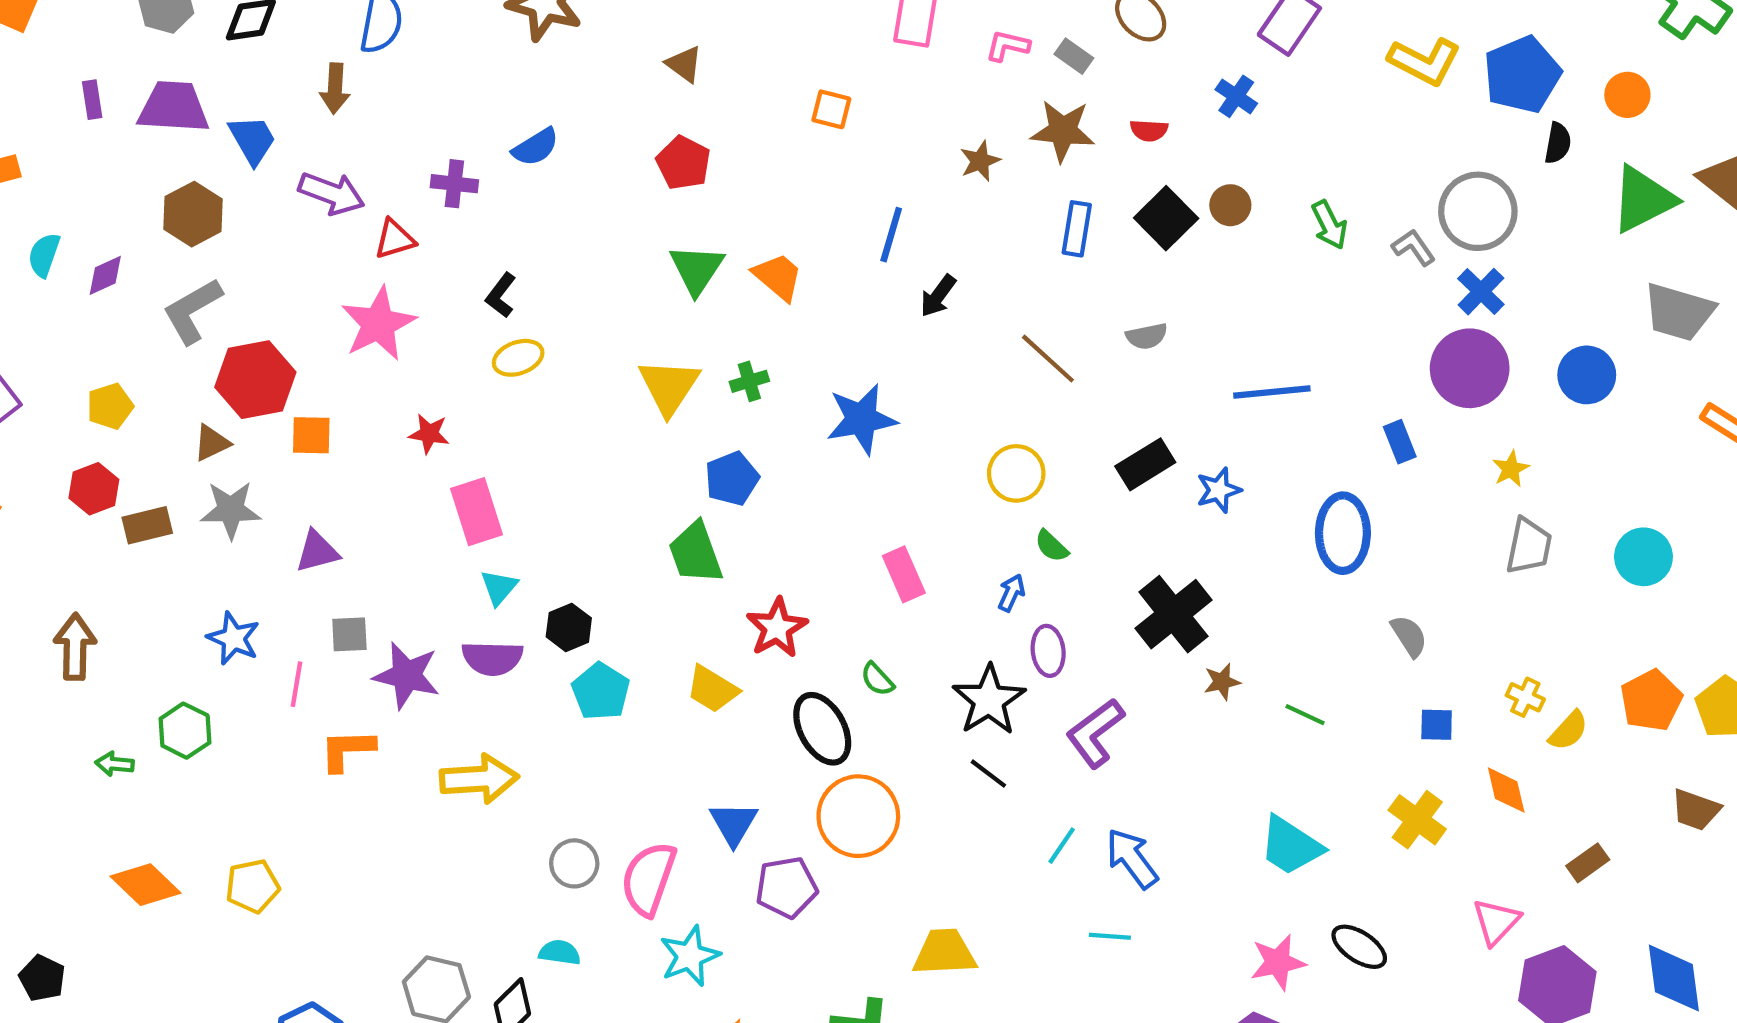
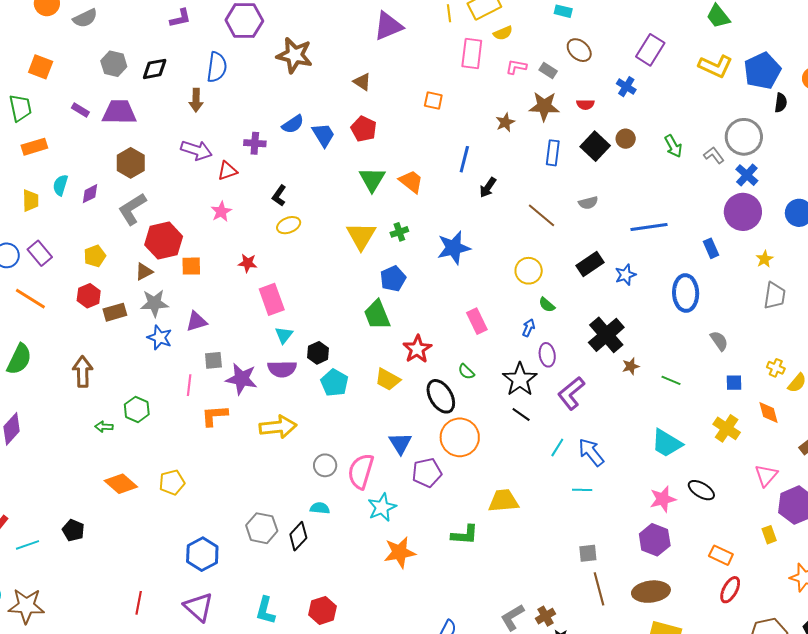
purple rectangle: (92, 100) -> (80, 110), turned -48
blue trapezoid: (252, 140) -> (323, 135), moved
pink star: (378, 324) -> (221, 212), size x0.6
blue star: (233, 638) -> (160, 338), moved

